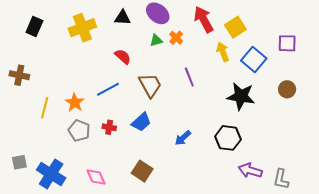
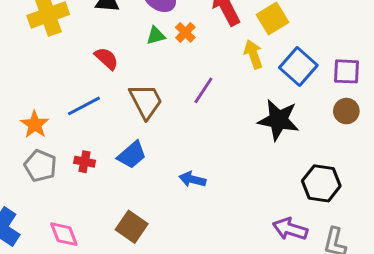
purple square: (287, 43) -> (347, 71), moved
purple line: (189, 77) -> (203, 90), turned 54
blue arrow: (183, 138) -> (192, 179), turned 54
black hexagon: (228, 138) -> (321, 183), moved

